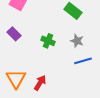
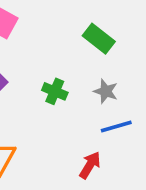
red arrow: (40, 83) -> (90, 165), moved

